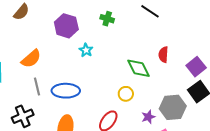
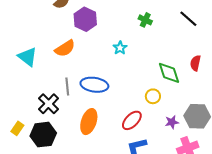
purple hexagon: (66, 26) -> (85, 19), moved
gray line: (37, 86) -> (67, 87), moved
black cross: (23, 116) -> (49, 104), turned -30

